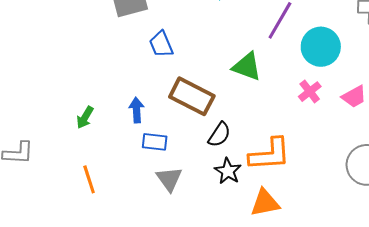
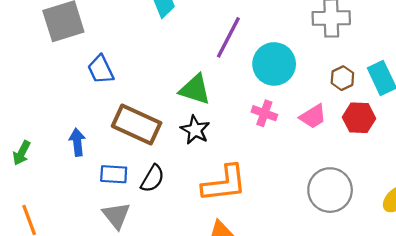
pink cross: (310, 92) -> (264, 113), turned -30
black semicircle: (219, 135) -> (153, 179), moved
blue rectangle: (155, 142) -> (114, 174), moved
black star: (228, 171) -> (195, 130), moved

